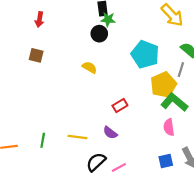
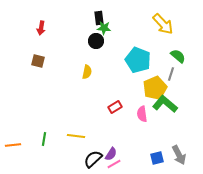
yellow semicircle: (89, 67) -> (87, 72), turned 72
pink semicircle: (169, 127) -> (142, 114), moved
purple semicircle: (110, 133) -> (111, 154), moved, turned -96

